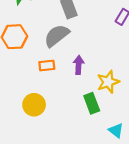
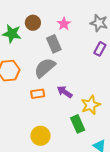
purple arrow: (79, 65) -> (65, 92), turned -56
yellow circle: (34, 105) -> (41, 136), moved

